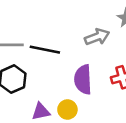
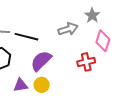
purple semicircle: (83, 79) -> (41, 61), moved, turned 45

